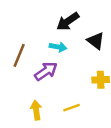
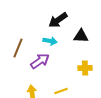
black triangle: (96, 41) -> (81, 36), turned -35

